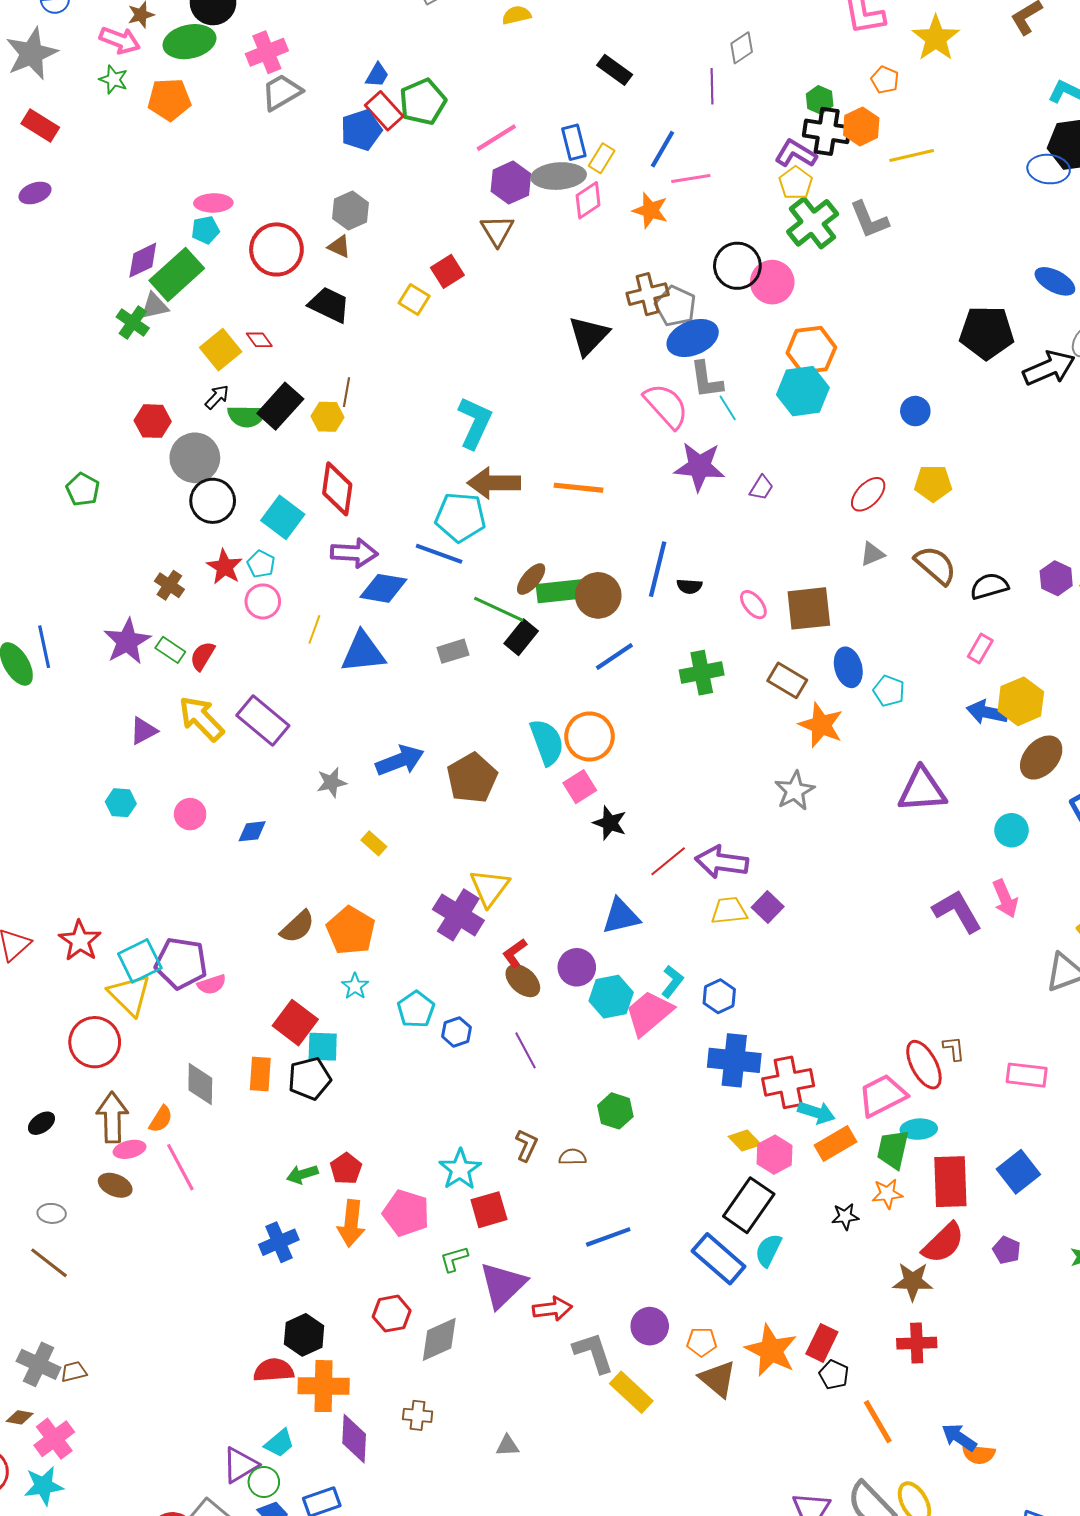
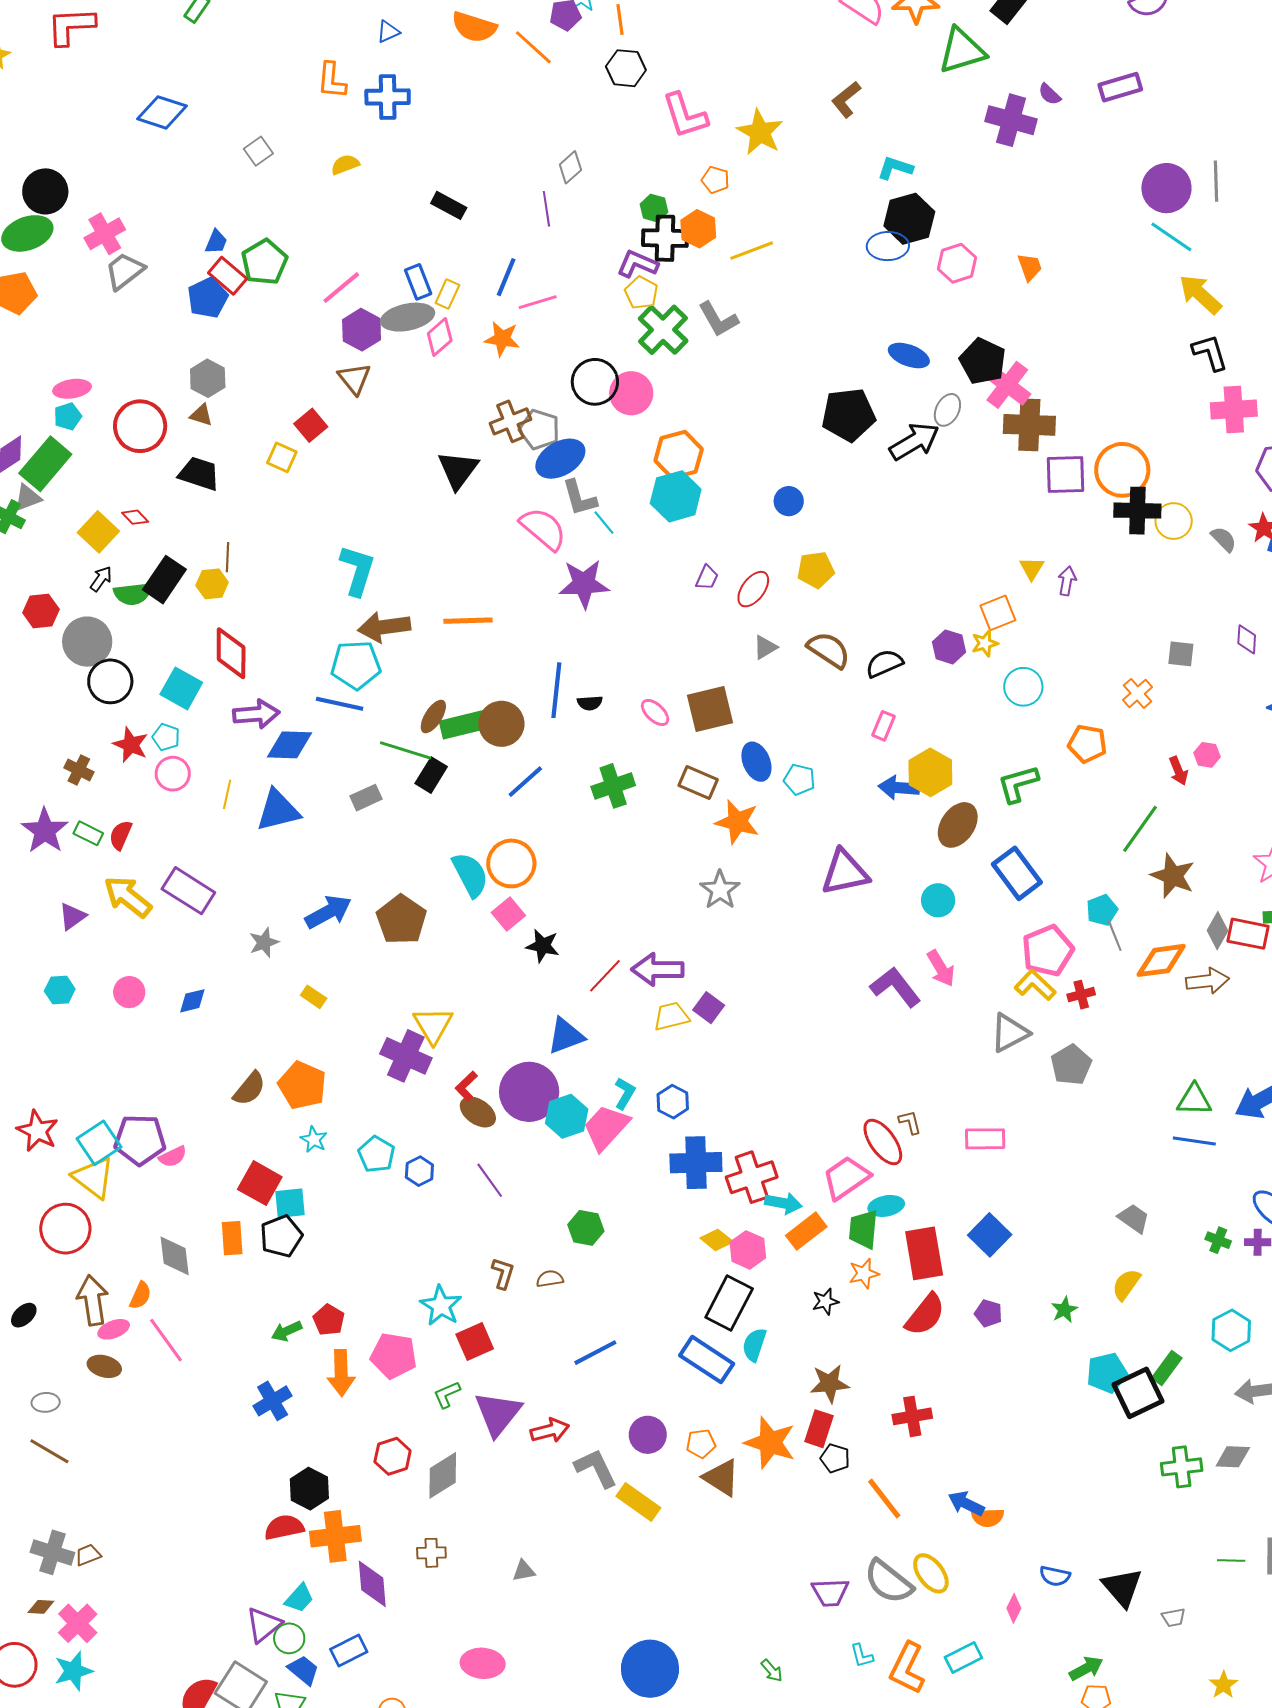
purple trapezoid: (761, 488) -> (707, 578), moved
purple circle: (577, 967) -> (529, 1092), size x1.6
brown star: (913, 1281) -> (830, 1383), moved

